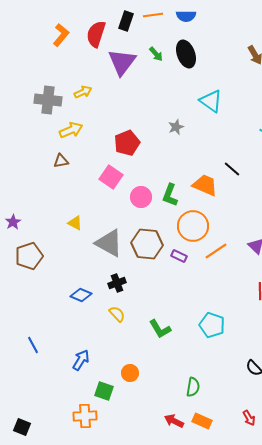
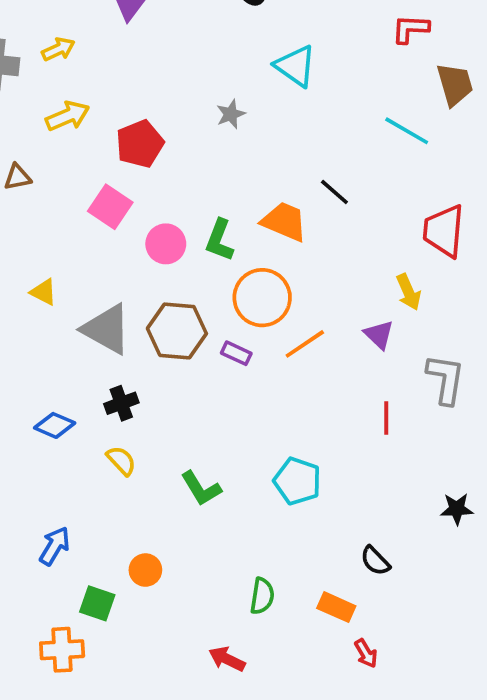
yellow arrow: (71, 130) -> (68, 116), moved
orange rectangle: (202, 421) -> (336, 607), moved

